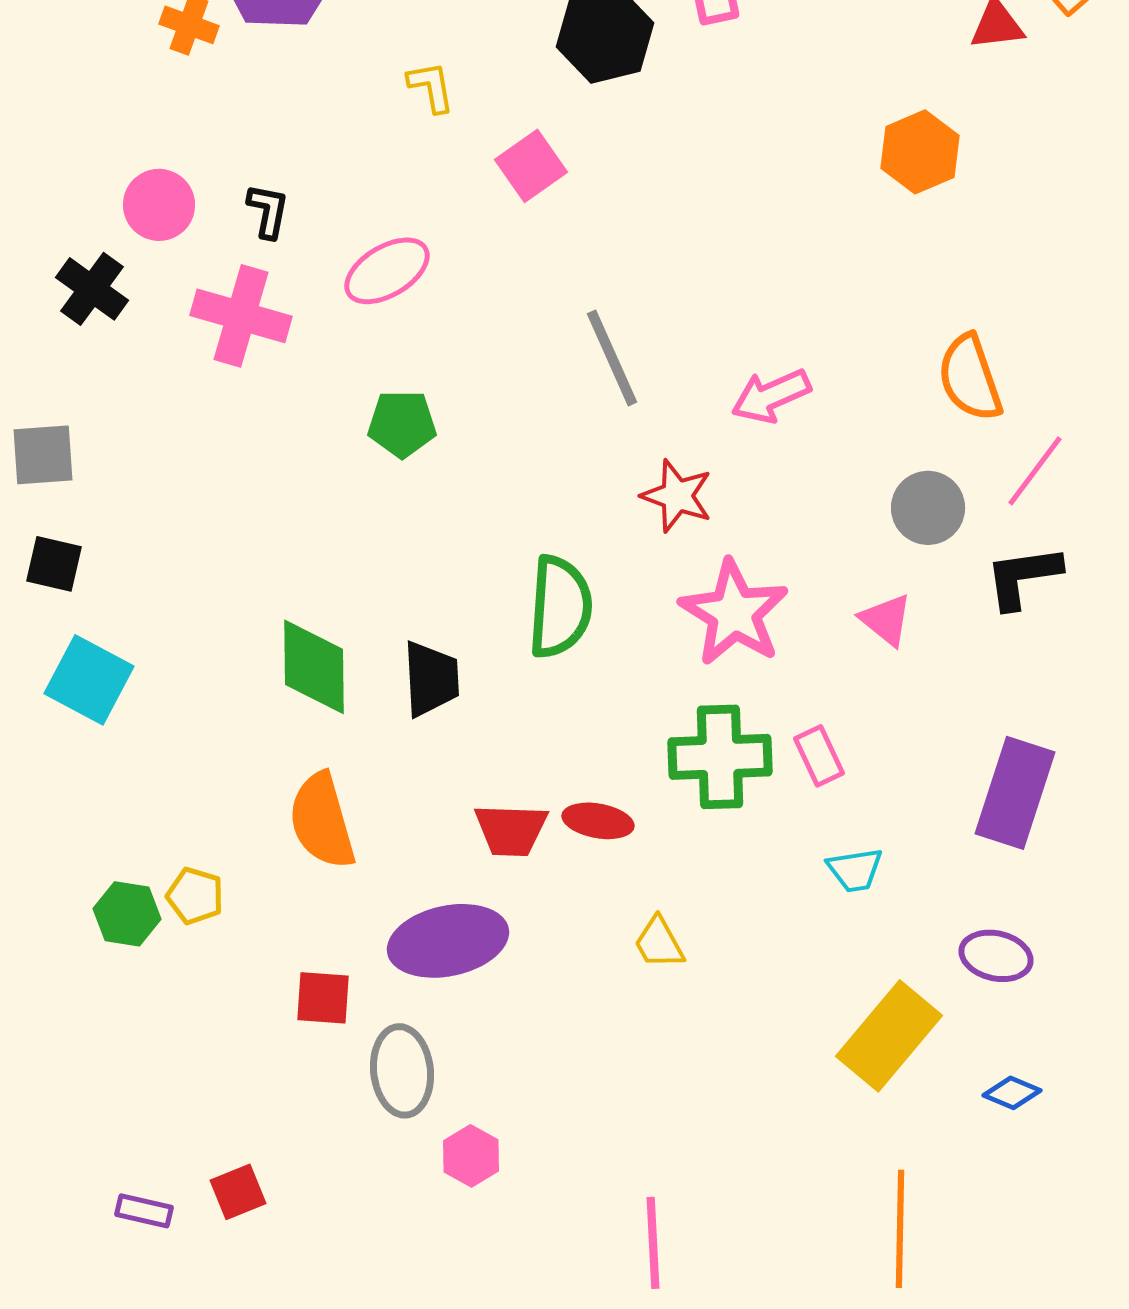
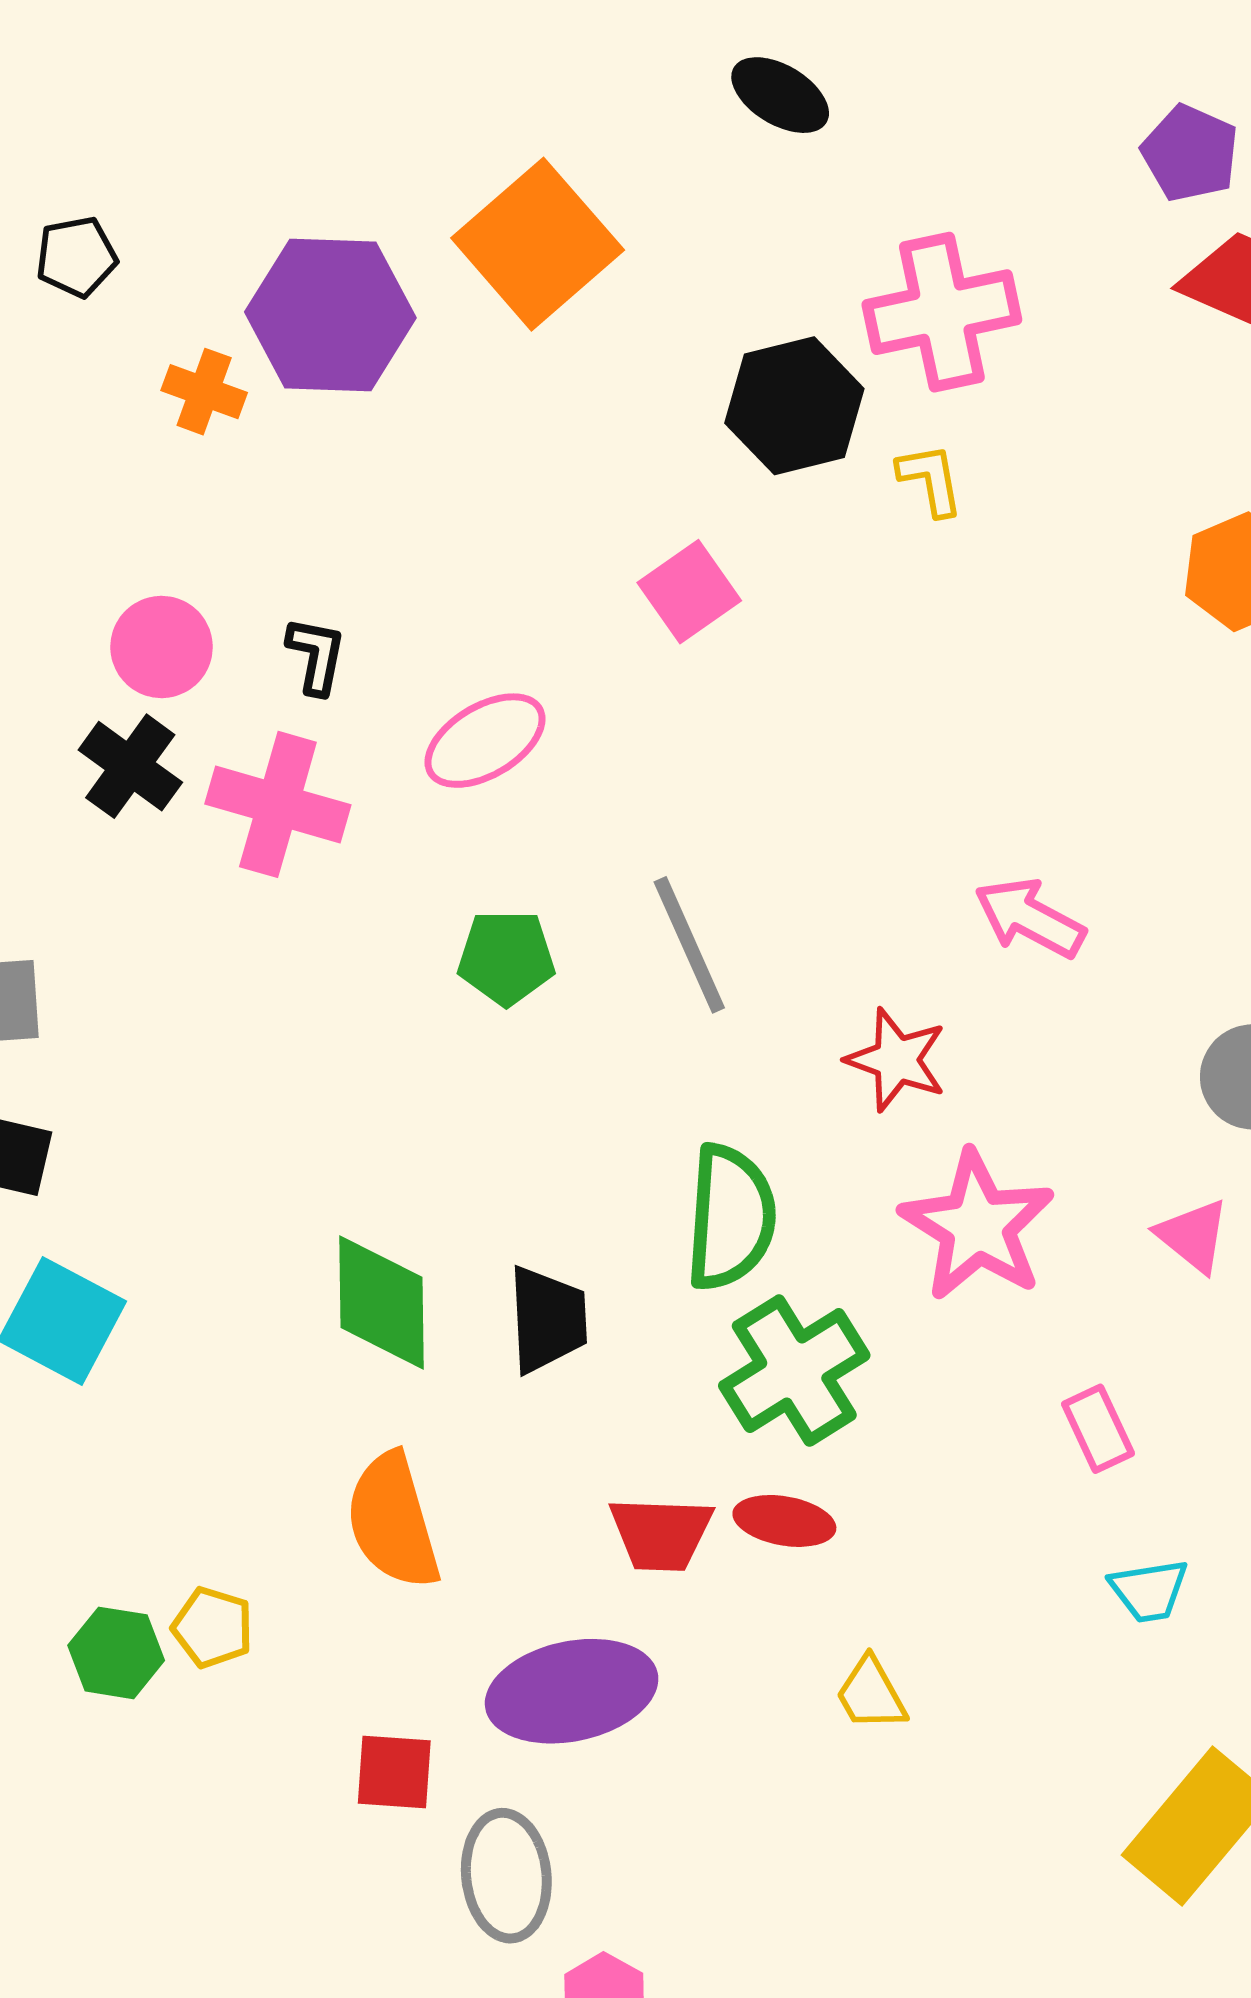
yellow L-shape: (431, 87) -> (931, 480), moved
black cross: (92, 289) -> (130, 766), moved
gray line: (612, 358) -> (689, 945), moved
pink arrow: (771, 396) -> (1030, 918), turned 52
green cross: (720, 757) -> (794, 1371), moved, turned -30

